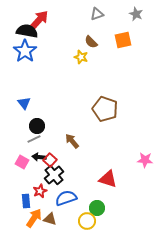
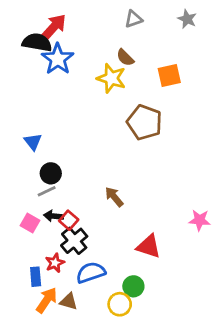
orange square: (123, 40) -> (169, 76), moved
blue star: (25, 51) -> (58, 59), moved
yellow star: (81, 57) -> (111, 78), size x1.5
brown pentagon: (105, 109) -> (144, 122), moved
brown arrow: (72, 141) -> (114, 197), moved

